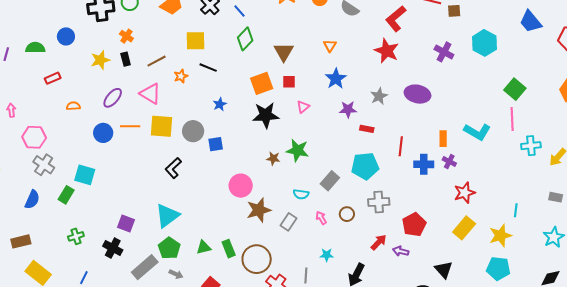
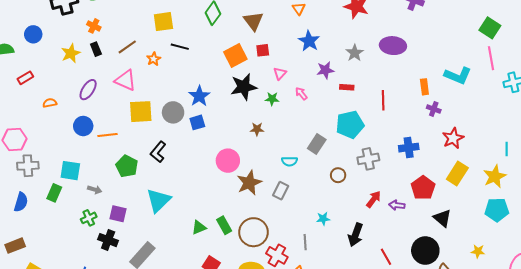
blue star: (220, 104) -> (199, 96), moved, size x1.5
orange line: (130, 126) -> (108, 135), moved
green star: (297, 150) -> (272, 99), moved, size x0.6
blue cross: (424, 164) -> (409, 148), moved
gray cross: (44, 165) -> (28, 166), turned -30
pink arrow: (321, 218) -> (301, 94), moved
red pentagon: (414, 225) -> (423, 188), moved
green cross: (76, 236) -> (89, 218), moved
green pentagon: (169, 248) -> (127, 166), moved
gray arrow: (176, 274) -> (95, 190), moved

